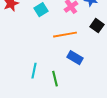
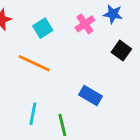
orange line: (65, 35) -> (34, 63), moved, turned 35

